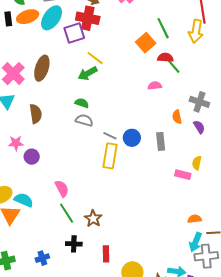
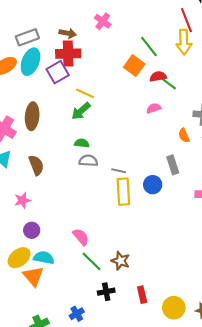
blue circle: (132, 138) -> (153, 185), moved
purple circle: (32, 157) -> (32, 230), moved

